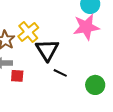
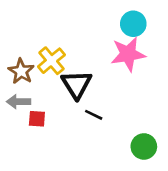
green circle: (95, 85) -> (144, 146), moved

